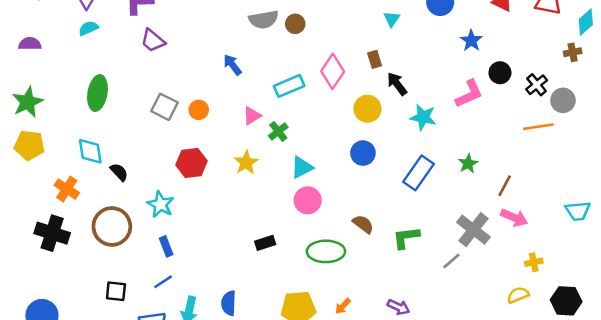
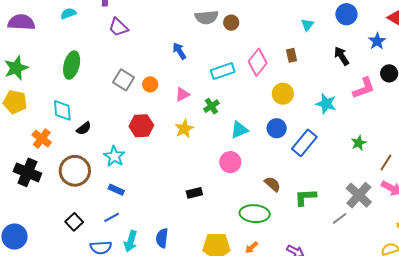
blue star: (471, 41) -> (377, 41), moved
purple semicircle: (30, 44) -> (21, 22), size x1.5
black arrow: (397, 84) -> (342, 56), moved
pink triangle: (252, 116) -> (182, 94), moved
cyan triangle: (302, 167) -> (239, 130), moved
black semicircle: (119, 172) -> (84, 128), turned 91
blue rectangle: (418, 173) -> (304, 143), moved
blue rectangle: (166, 246) -> (116, 190), turned -49
green ellipse: (326, 251) -> (255, 214), moved
black square: (116, 291) -> (74, 222), turned 36

